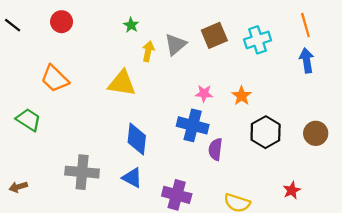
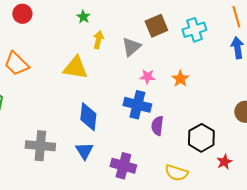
gray triangle: (176, 44) -> (131, 47), moved
black hexagon: (266, 132) -> (201, 138), moved
blue triangle: (132, 178) -> (84, 151), turned 30

